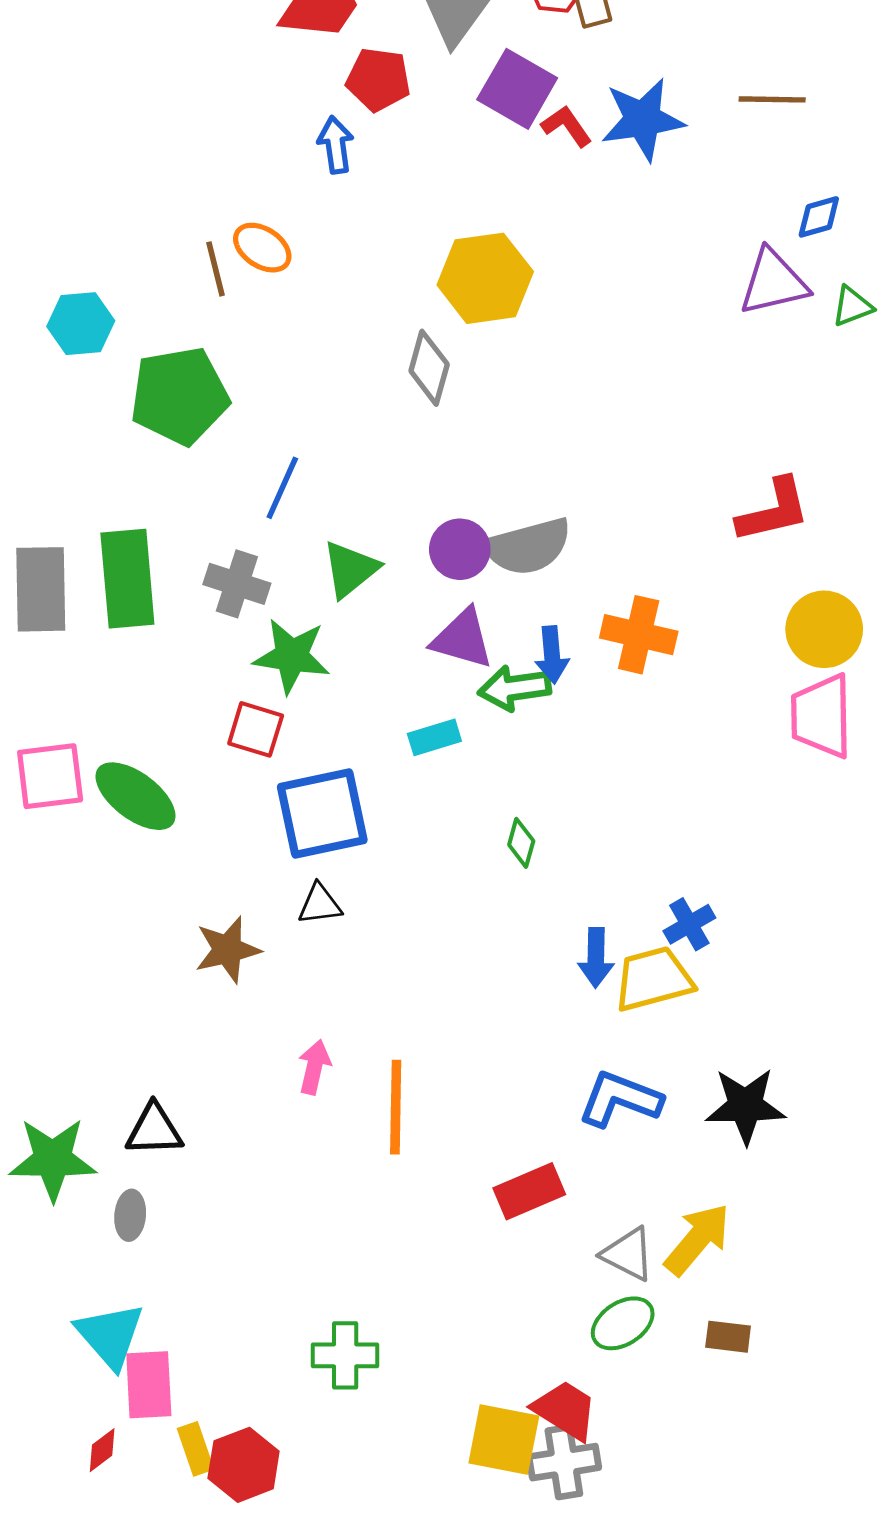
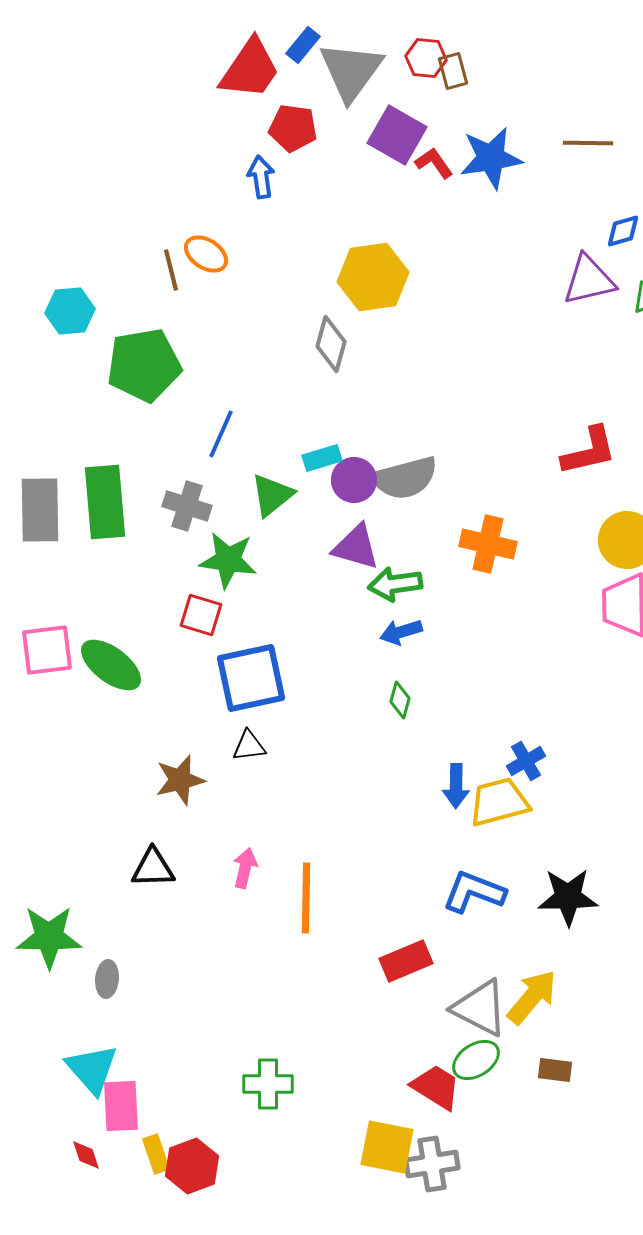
blue arrow: (552, 655) -> (401, 632), moved, turned 78
cyan rectangle: (434, 737) -> (322, 458), moved
black triangle: (154, 1130) -> (153, 868), moved
gray triangle: (628, 1254) -> (480, 1008), size x1.4
red trapezoid: (565, 1410) -> (436, 1087), moved
red diamond: (102, 1450) -> (86, 1155), turned -72

